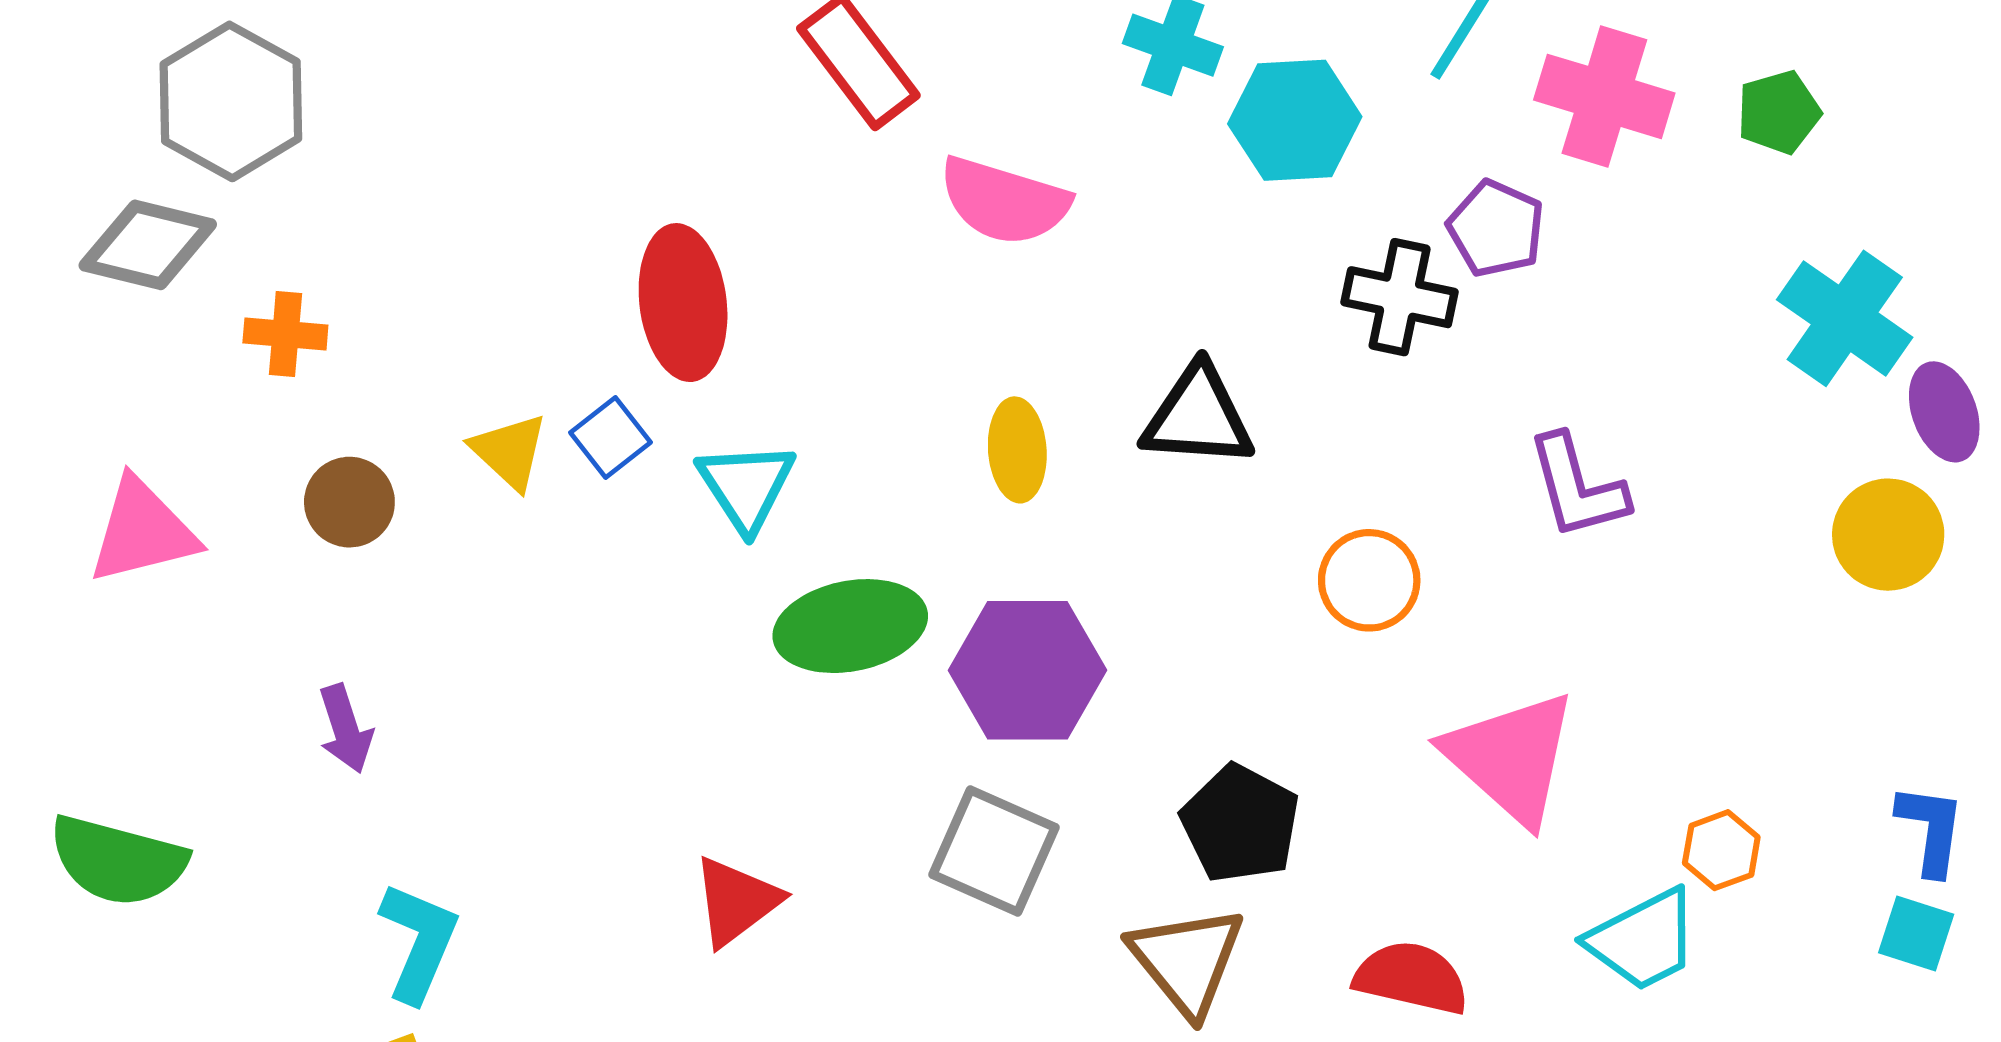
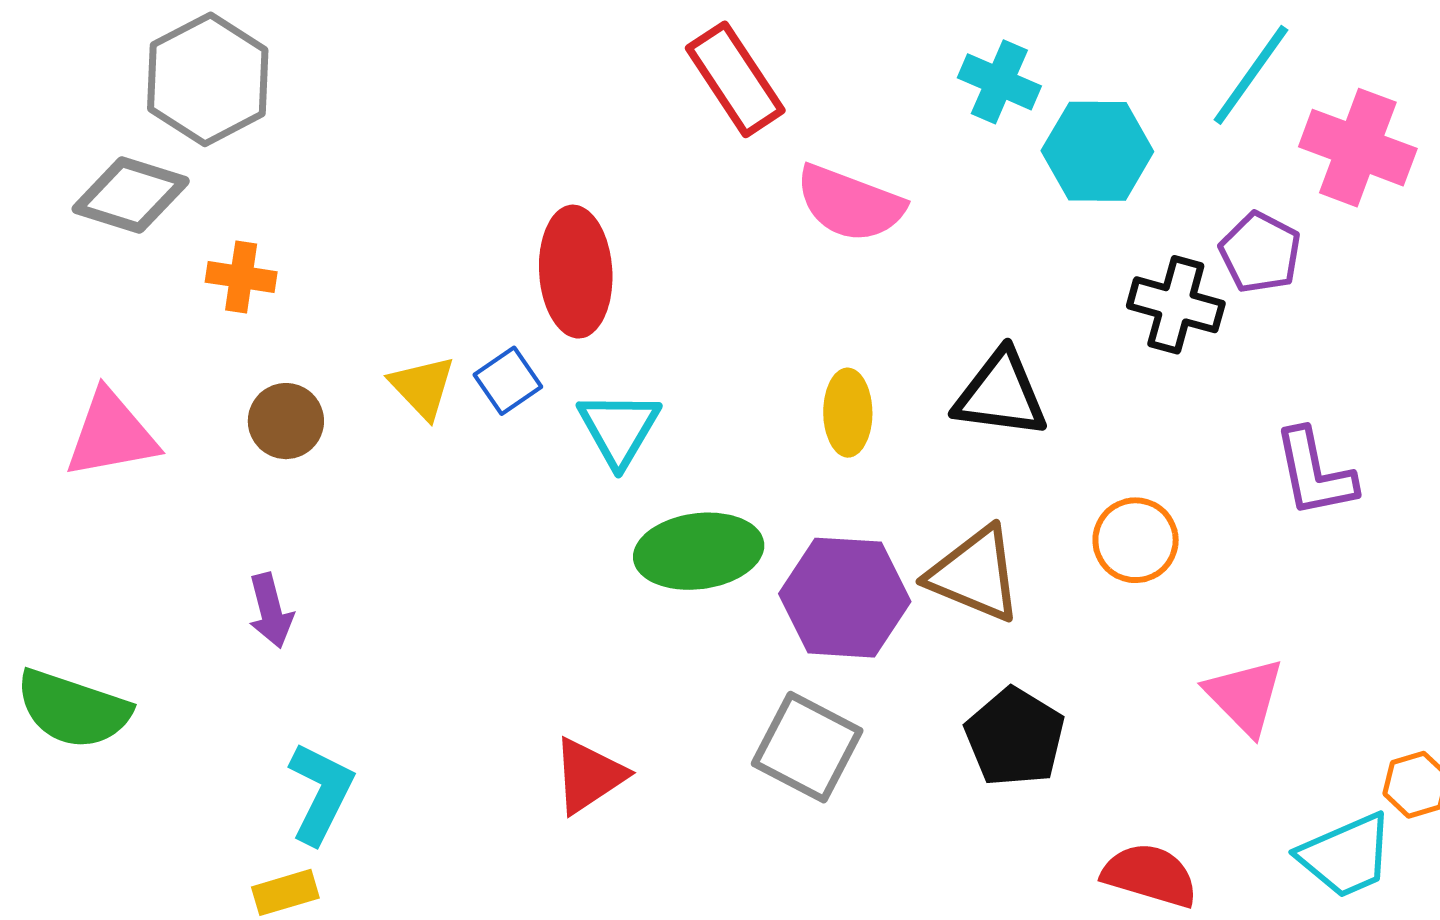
pink triangle: (1511, 758) -> (1245, 696), size x0.7
brown triangle: (1187, 961) -> (975, 574), moved, turned -32

